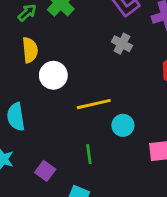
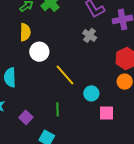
yellow line: (94, 104) -> (65, 75), turned 55
cyan circle: (123, 125) -> (91, 93), moved

